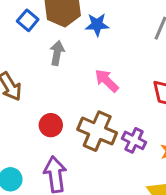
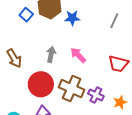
gray arrow: (57, 53) -> (51, 54), moved
red circle: (51, 125) -> (41, 84), size x1.6

